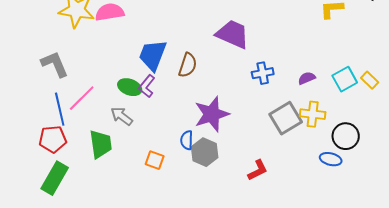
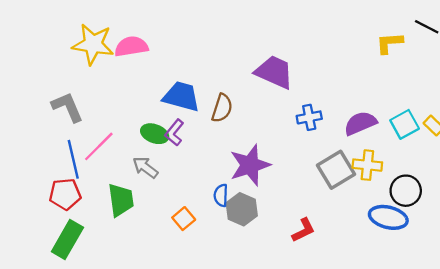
blue trapezoid: (153, 55) -> (181, 96), turned 84
purple semicircle: (307, 78) -> (360, 123), size x1.6
blue ellipse: (331, 159) -> (388, 217), size x1.5
orange square: (155, 160) -> (184, 219), turned 30

